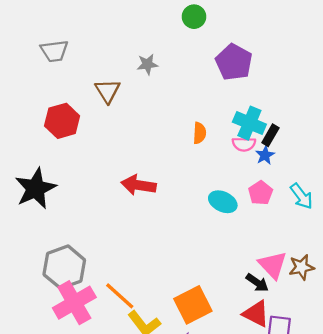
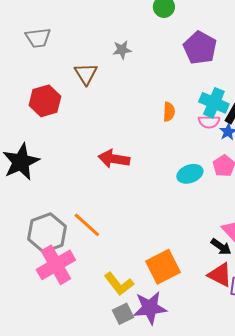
cyan ellipse: (223, 202) -> (190, 174), turned -45
orange line: (120, 296) -> (87, 225), moved

